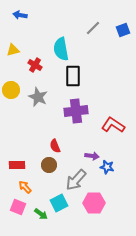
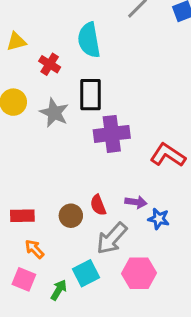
black rectangle: (73, 76) -> (91, 95), moved
red semicircle: (55, 146) -> (98, 205), moved
green arrow: (41, 214) -> (59, 290), turned -96

